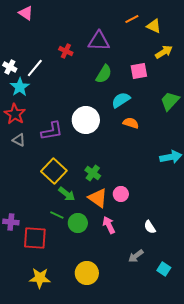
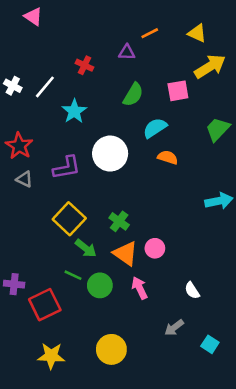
orange line: (132, 19) -> (150, 33), moved
purple triangle: (99, 41) -> (127, 52), size x0.6
yellow arrow: (164, 52) -> (210, 66), size x1.4
cyan star: (20, 87) -> (74, 111), moved
red square: (35, 238) -> (45, 305), turned -30

